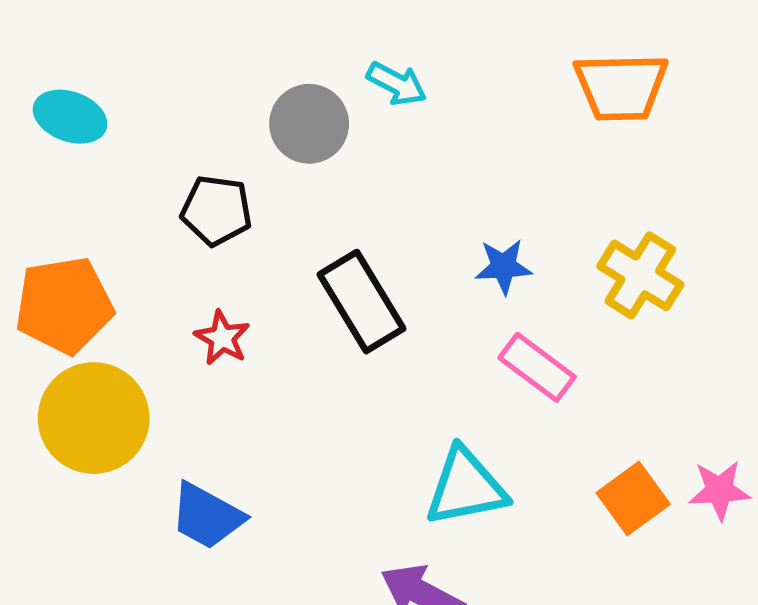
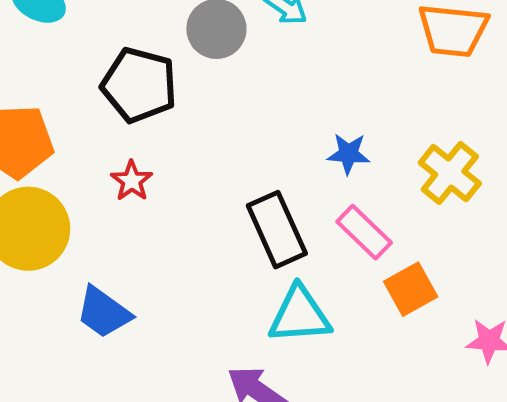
black pentagon: (216, 210) -> (139, 85), size x1.4
black rectangle: (362, 302) -> (277, 230), moved
orange square: (633, 498) -> (411, 289), moved

